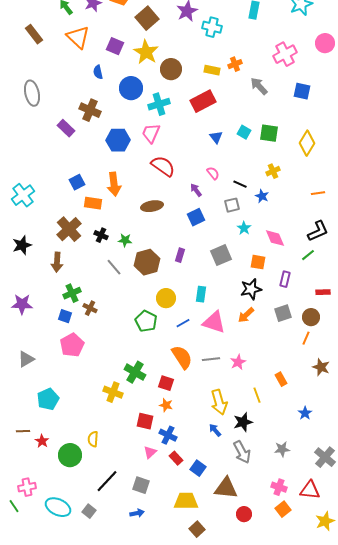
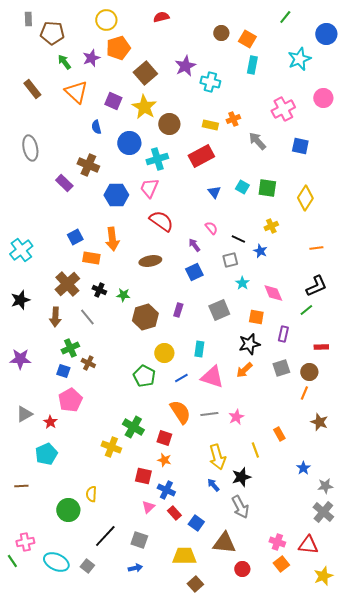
gray line: (114, 267) -> (87, 317), moved
red star: (42, 441) -> (50, 422), moved
gray star: (282, 449) -> (325, 486), moved

